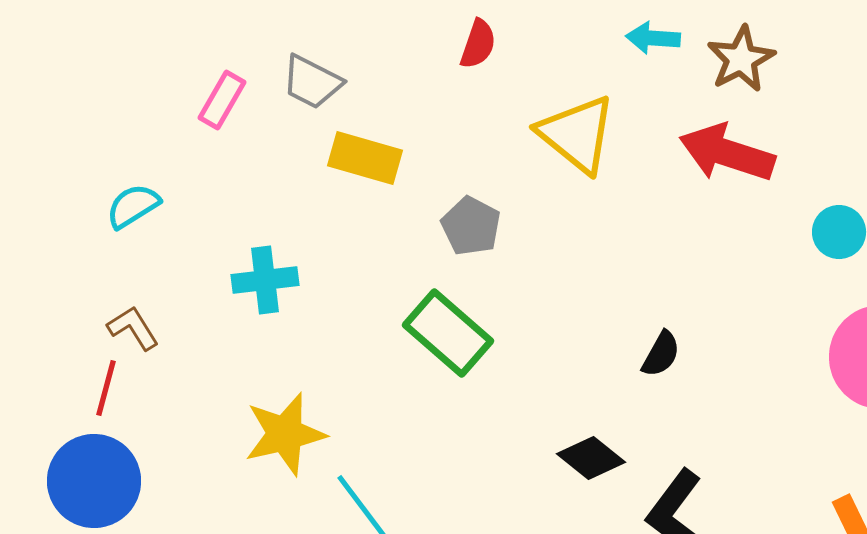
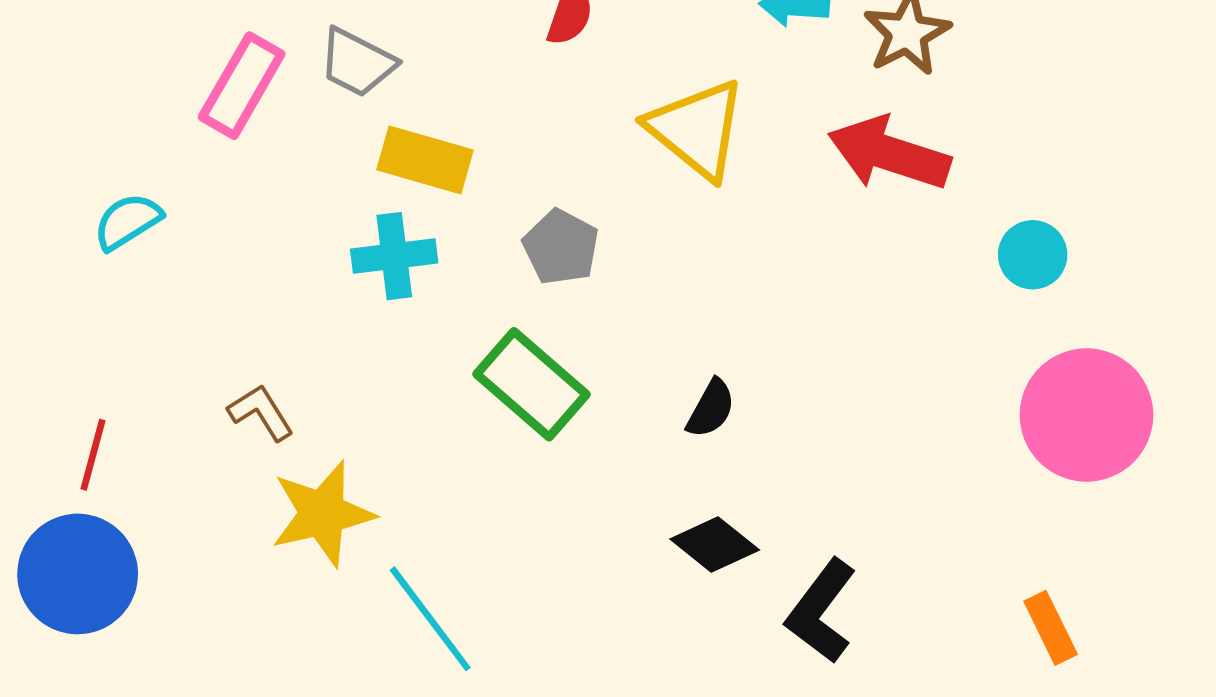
pink rectangle: (222, 100) -> (242, 86), size x1.4
cyan cross: (265, 280) -> (394, 256), moved
brown L-shape: (133, 328) -> (261, 412), moved
black semicircle: (661, 354) -> (711, 409), moved

